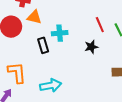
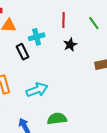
red line: (100, 25) -> (64, 20), moved, turned 35

